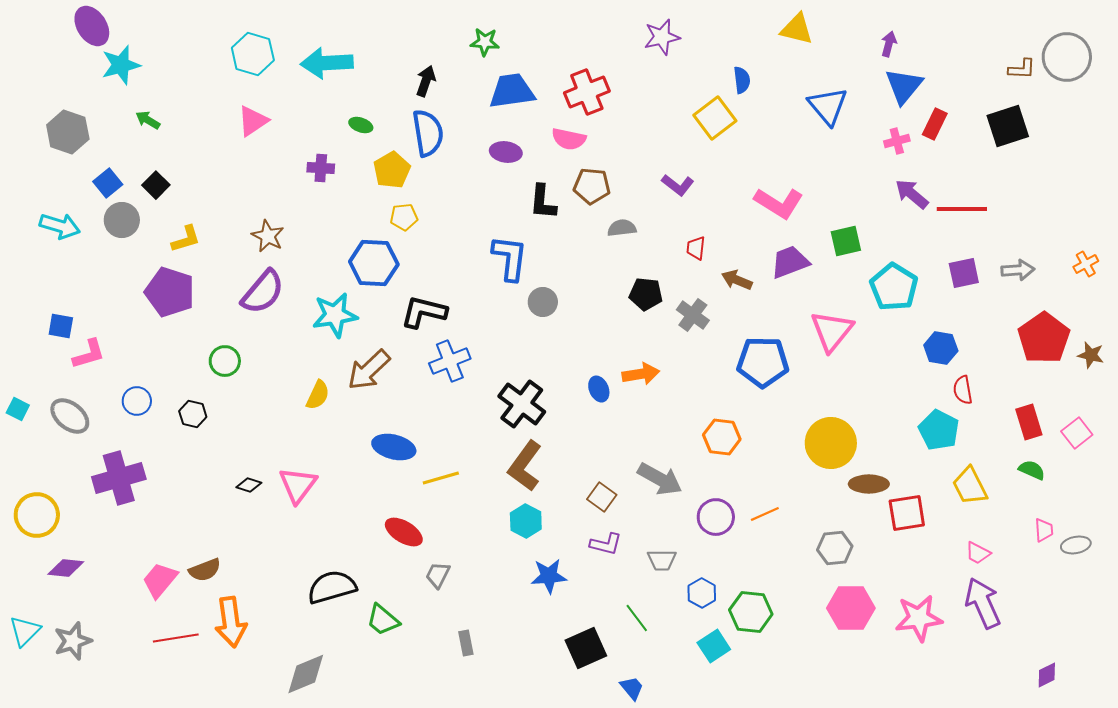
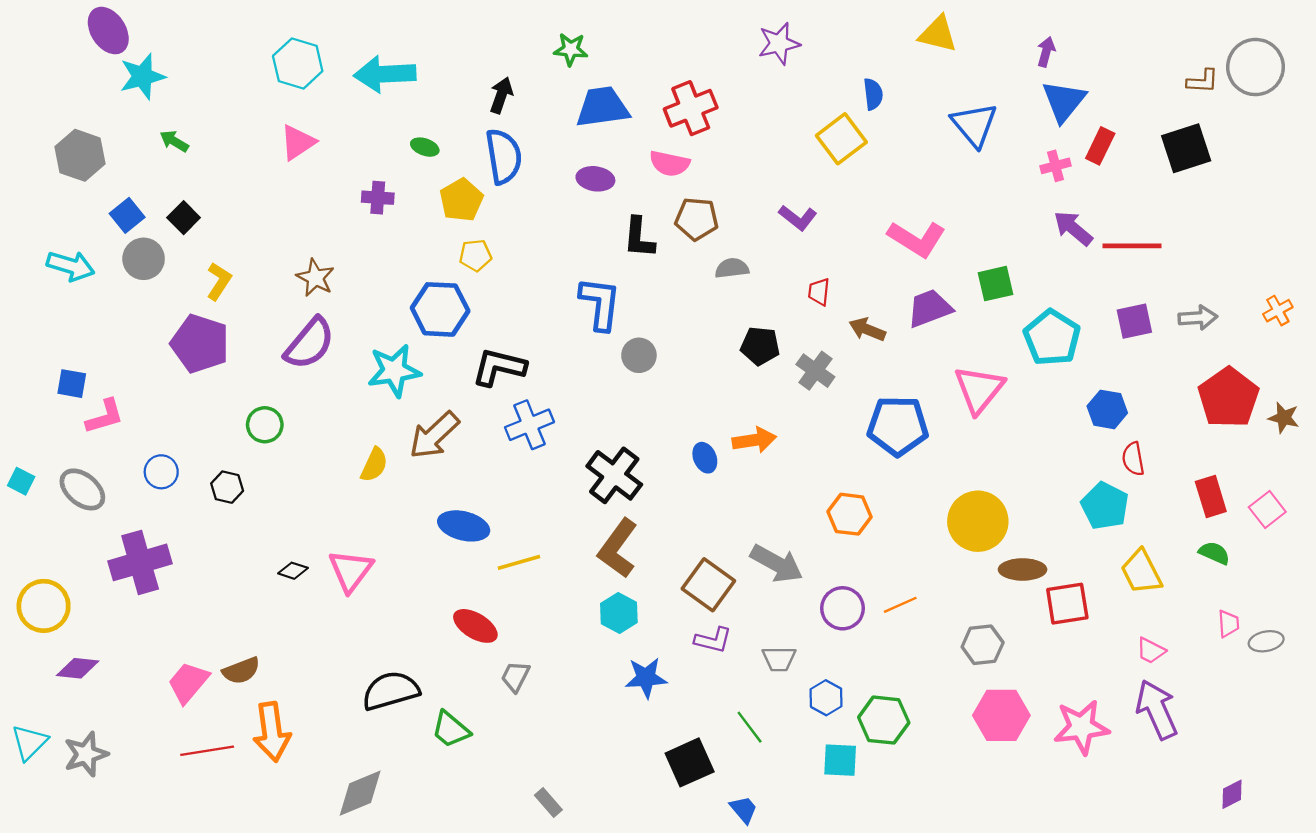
yellow L-shape: (186, 239) -> (219, 281), turned -40
brown square: (602, 497) -> (708, 585), size x1.5
gray rectangle: (466, 643) -> (548, 802), moved, turned -30
cyan square: (714, 646) -> (840, 760), turned 36

